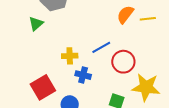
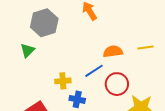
orange semicircle: (125, 14) -> (113, 51), moved, turned 48
yellow line: (148, 19) -> (146, 47), moved

